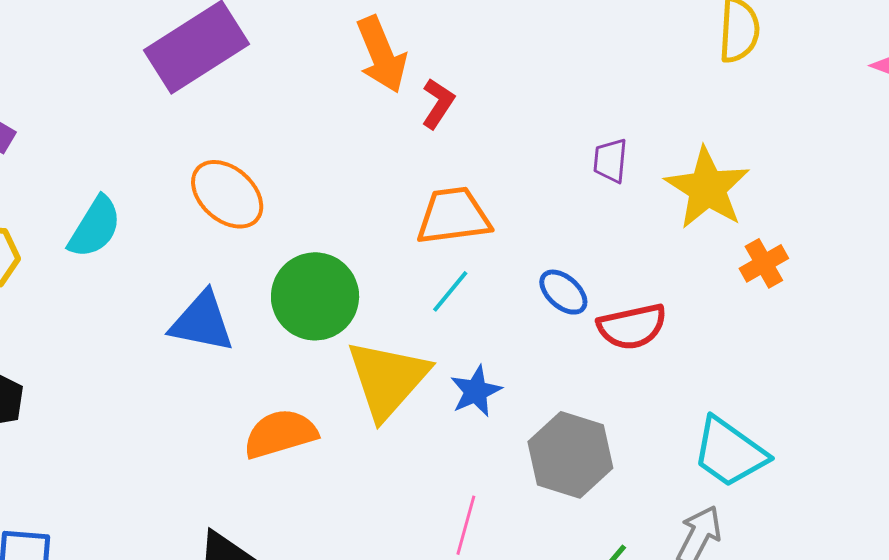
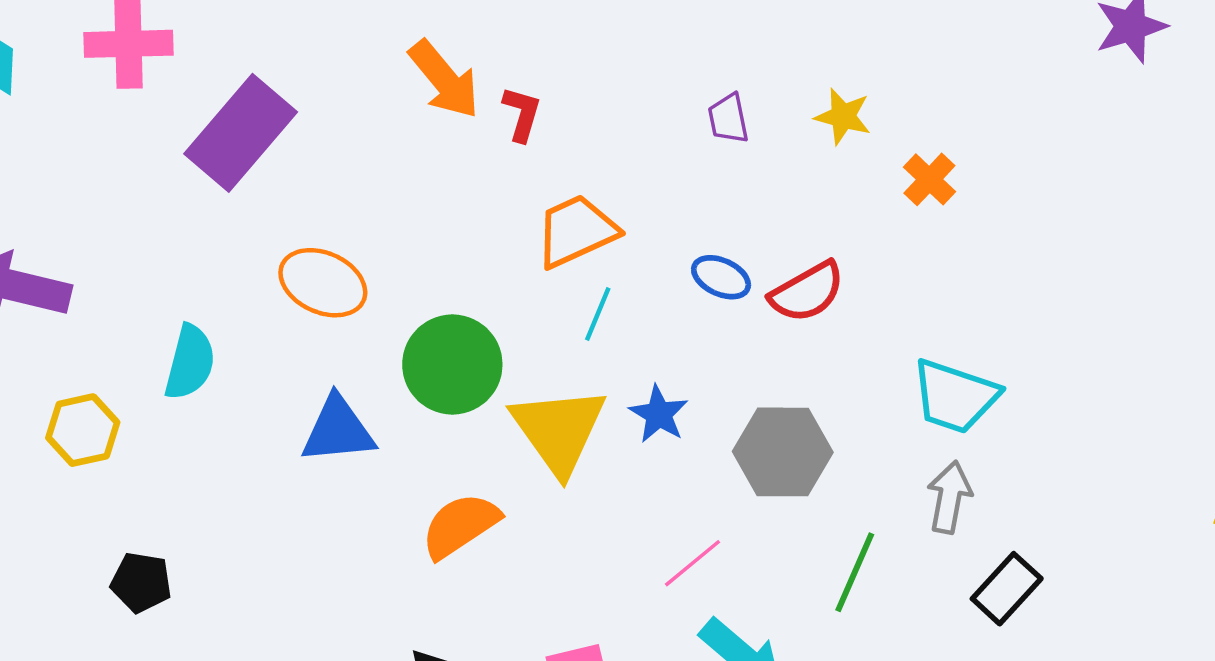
yellow star: (707, 188) -> (843, 116), size x0.6
pink line: (466, 525) -> (692, 563), turned 52

